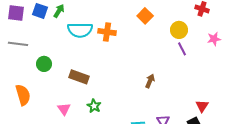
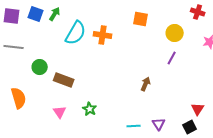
orange square: (145, 16) -> (141, 19), turned -35
cyan semicircle: (80, 30) -> (76, 33), turned -60
purple line: (182, 49) -> (172, 58), moved, turned 56
brown rectangle: (79, 77) -> (64, 80), moved

